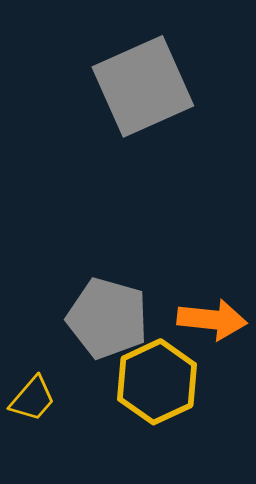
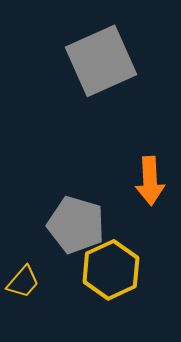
orange arrow: (212, 320) -> (150, 181), moved, turned 81

